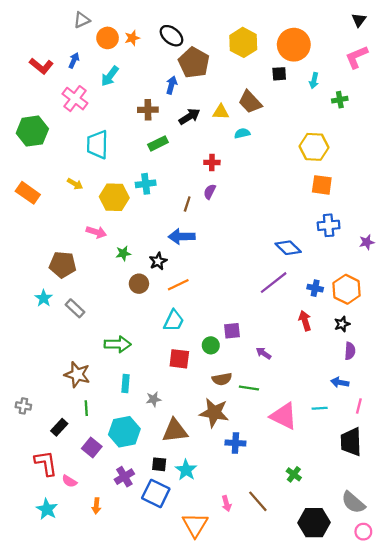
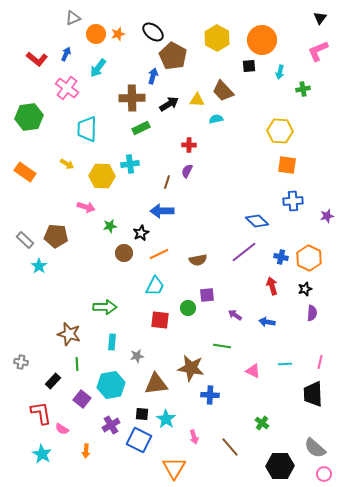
brown cross: (148, 110) -> (132, 98), size x1.4
gray rectangle: (75, 308) -> (25, 240), moved
brown semicircle: (222, 379) -> (198, 260), moved
blue arrow: (340, 382) -> (267, 322), moved
pink triangle: (284, 416) -> (253, 371), size x0.6
pink arrow: (226, 504) -> (194, 437), moved

